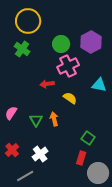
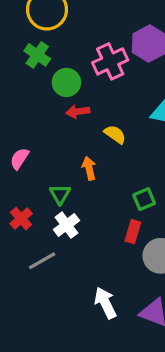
green circle: (61, 44) -> (66, 82), moved
pink cross: (68, 66) -> (110, 61), moved
green triangle: (36, 120) -> (60, 194), moved
green square: (88, 138) -> (144, 199), turned 32

